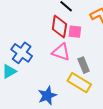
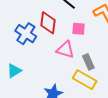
red diamond: (59, 27) -> (48, 23), moved
blue cross: (22, 53) -> (26, 34), moved

